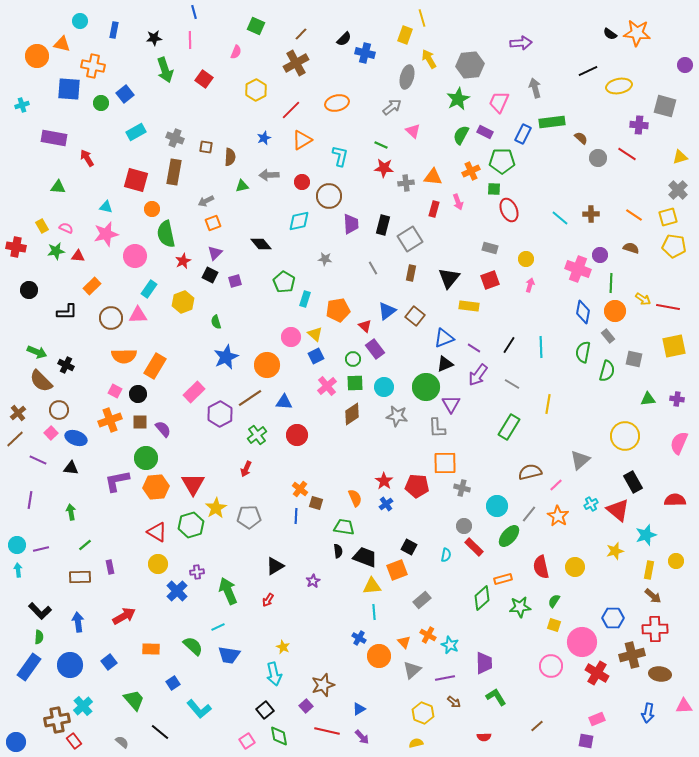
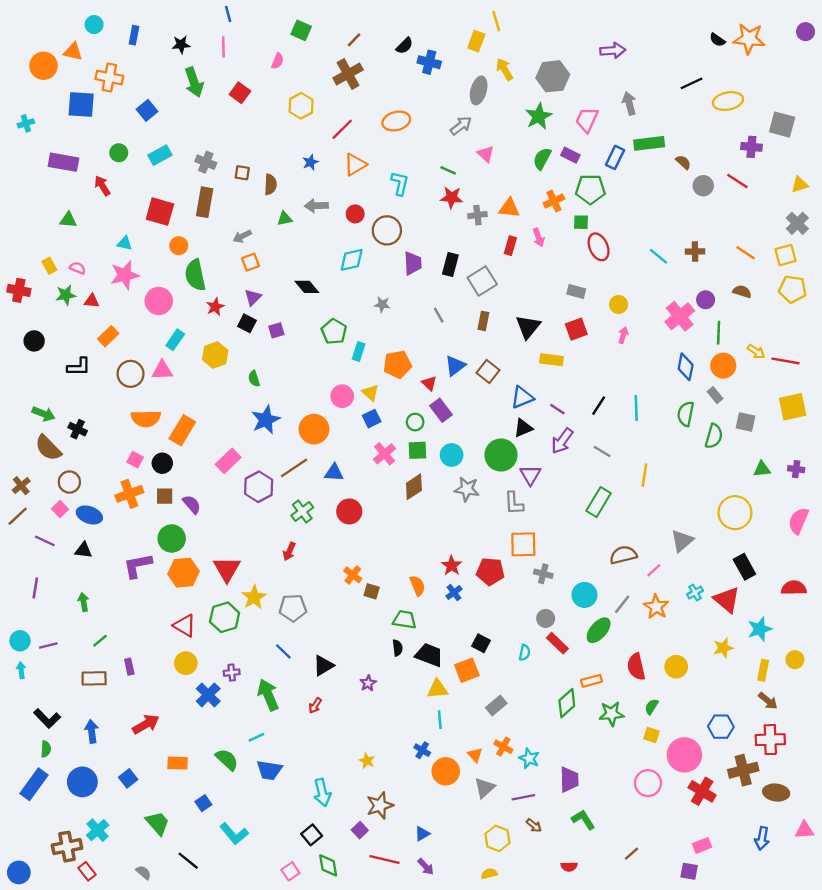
purple circle: (685, 65) -> (806, 32), moved
green circle: (101, 103) -> (119, 153), moved
pink cross: (578, 269) -> (680, 316), turned 30
blue line: (296, 516) -> (283, 651), moved, turned -49
yellow star: (283, 647) -> (367, 761), moved

